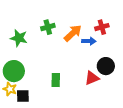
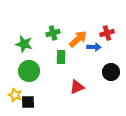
green circle: (14, 71) -> (29, 71), moved
red triangle: (92, 78) -> (77, 87), moved
green rectangle: (56, 80) -> (61, 57), moved

